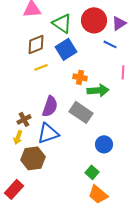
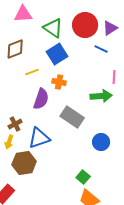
brown diamond: (36, 44) -> (15, 49), moved
orange cross: (80, 77) -> (59, 82), moved
green arrow: (98, 90) -> (101, 96), moved
purple semicircle: (50, 106) -> (41, 99), moved
blue circle: (104, 144) -> (101, 142), moved

